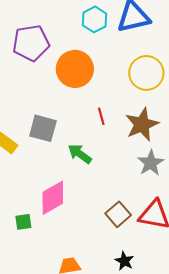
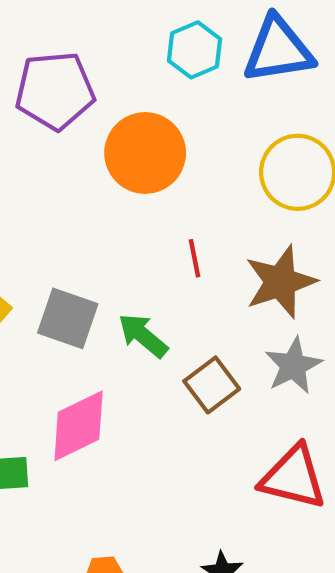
gray square: (43, 128) -> (68, 318), moved
brown square: (118, 214) -> (212, 385), moved

